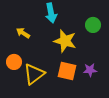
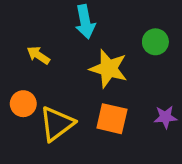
purple star: (90, 70) -> (165, 117), moved

